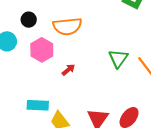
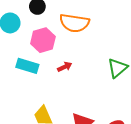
cyan rectangle: (38, 105) -> (27, 66), moved

